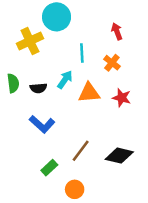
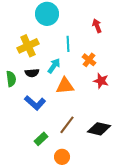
yellow cross: (30, 41) -> (28, 46), moved
orange cross: (112, 63) -> (89, 60), moved
green semicircle: (13, 83) -> (11, 79), moved
orange triangle: (89, 93) -> (65, 86), moved

